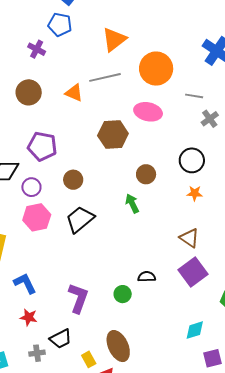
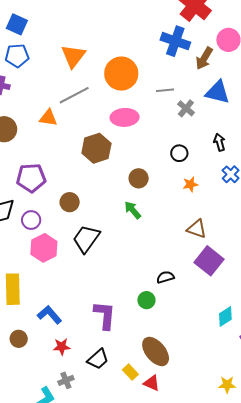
black circle: (192, 160) -> (179, 153), size x0.7
gray cross: (37, 353) -> (66, 380), moved

